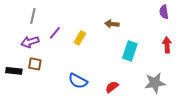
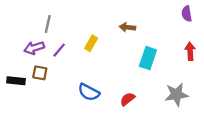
gray line: (33, 16) -> (48, 24), moved
purple line: (55, 33) -> (59, 50), moved

